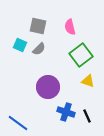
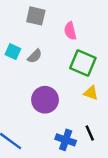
gray square: (38, 26) -> (36, 16), moved
green square: (81, 55) -> (83, 63), turned -30
blue cross: (66, 112) -> (66, 140), moved

